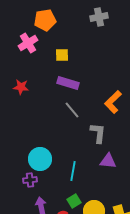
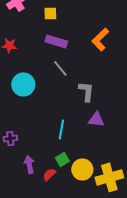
orange L-shape: (113, 102) -> (100, 39), moved
cyan circle: (40, 159) -> (23, 84), moved
purple cross: (30, 180) -> (10, 138), moved

